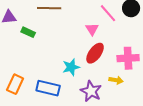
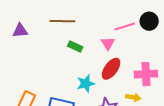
pink line: (108, 13) -> (125, 26), turned -66
green rectangle: (28, 32) -> (75, 47), moved

